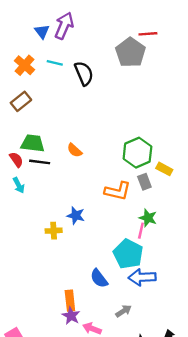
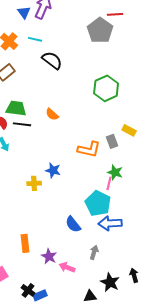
black semicircle: (84, 73) -> (52, 60), moved, turned -30
green hexagon: (137, 153) -> (106, 88), moved
orange rectangle: (70, 301) -> (25, 243), moved
gray arrow: (123, 311) -> (94, 252), turned -40

